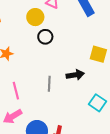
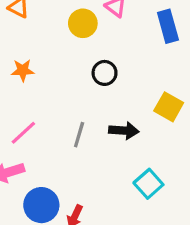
black circle: (45, 37) -> (105, 73), moved
pink line: (16, 91) -> (23, 133), turned 48

